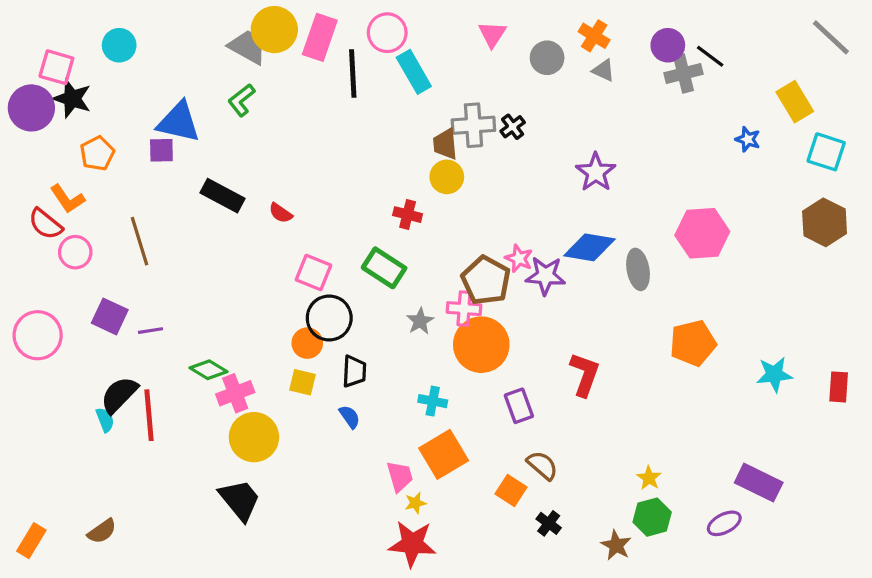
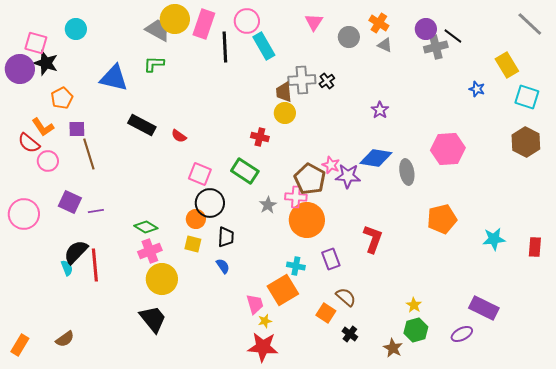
green L-shape: (241, 100) -> (154, 64), turned 40
purple square: (161, 150) -> (77, 129), moved
purple star: (596, 172) -> (380, 110), size x0.7
green diamond: (208, 370) -> (146, 227), moved
cyan cross: (433, 401) -> (296, 266), moved

